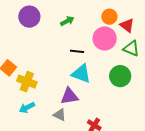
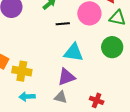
black line: (77, 51) -> (63, 24), moved
cyan arrow: (27, 108) -> (27, 97), turned 35

